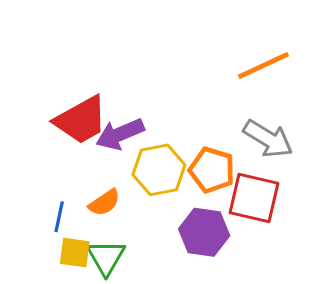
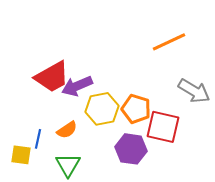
gray arrow: (268, 139) -> (194, 91), moved
yellow square: (75, 253) -> (21, 155), moved

